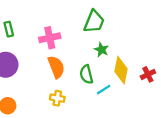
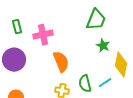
pink cross: (50, 38) -> (43, 35), moved
green semicircle: (86, 74) -> (85, 84), moved

